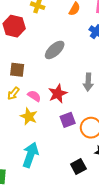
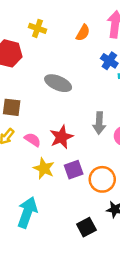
gray ellipse: (55, 50) -> (58, 83), turned 65
yellow star: (29, 116) -> (44, 168), moved

